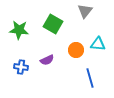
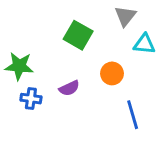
green star: (19, 30) -> (19, 66), moved
cyan triangle: (98, 44) -> (144, 44), moved

